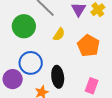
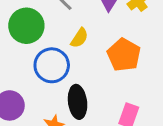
blue circle: (31, 63) -> (52, 65), moved

